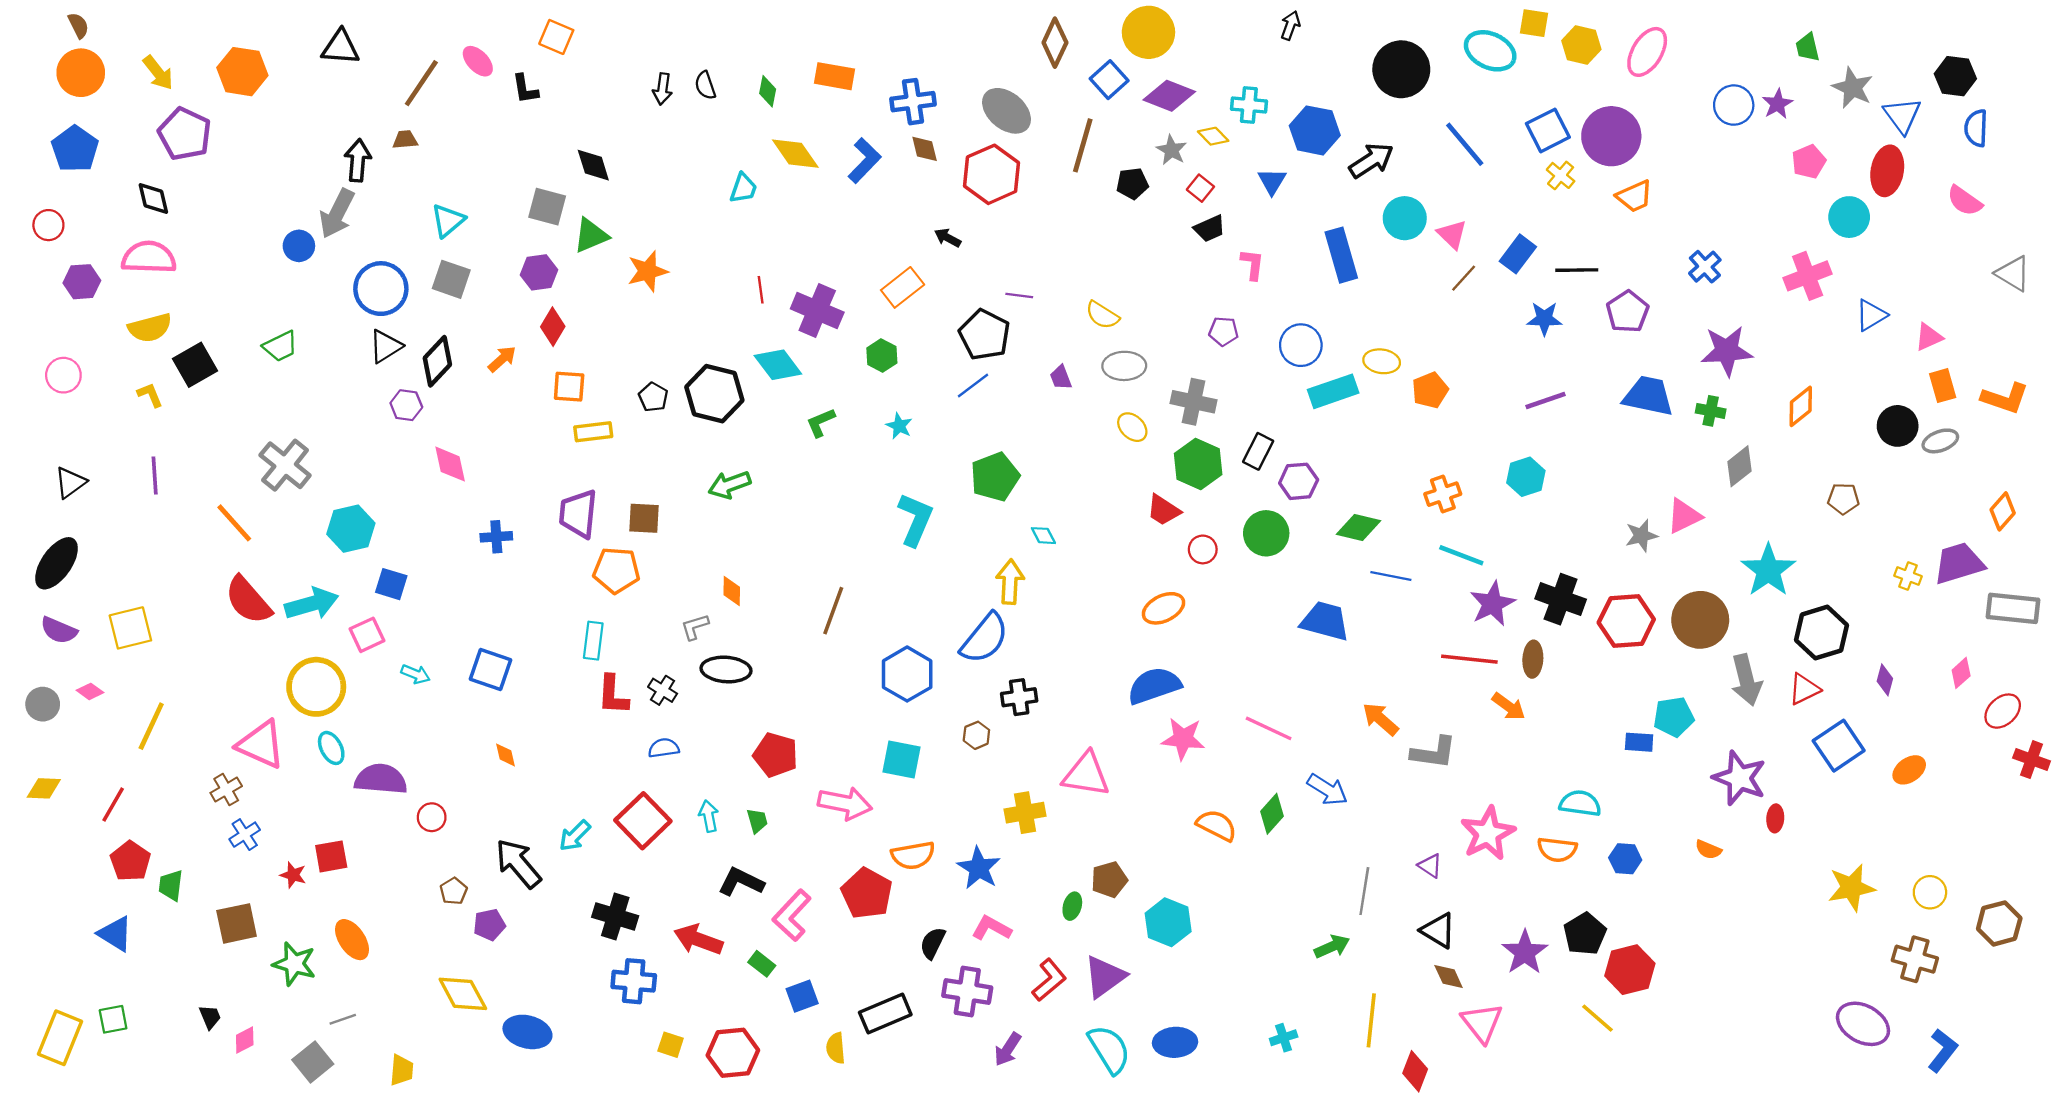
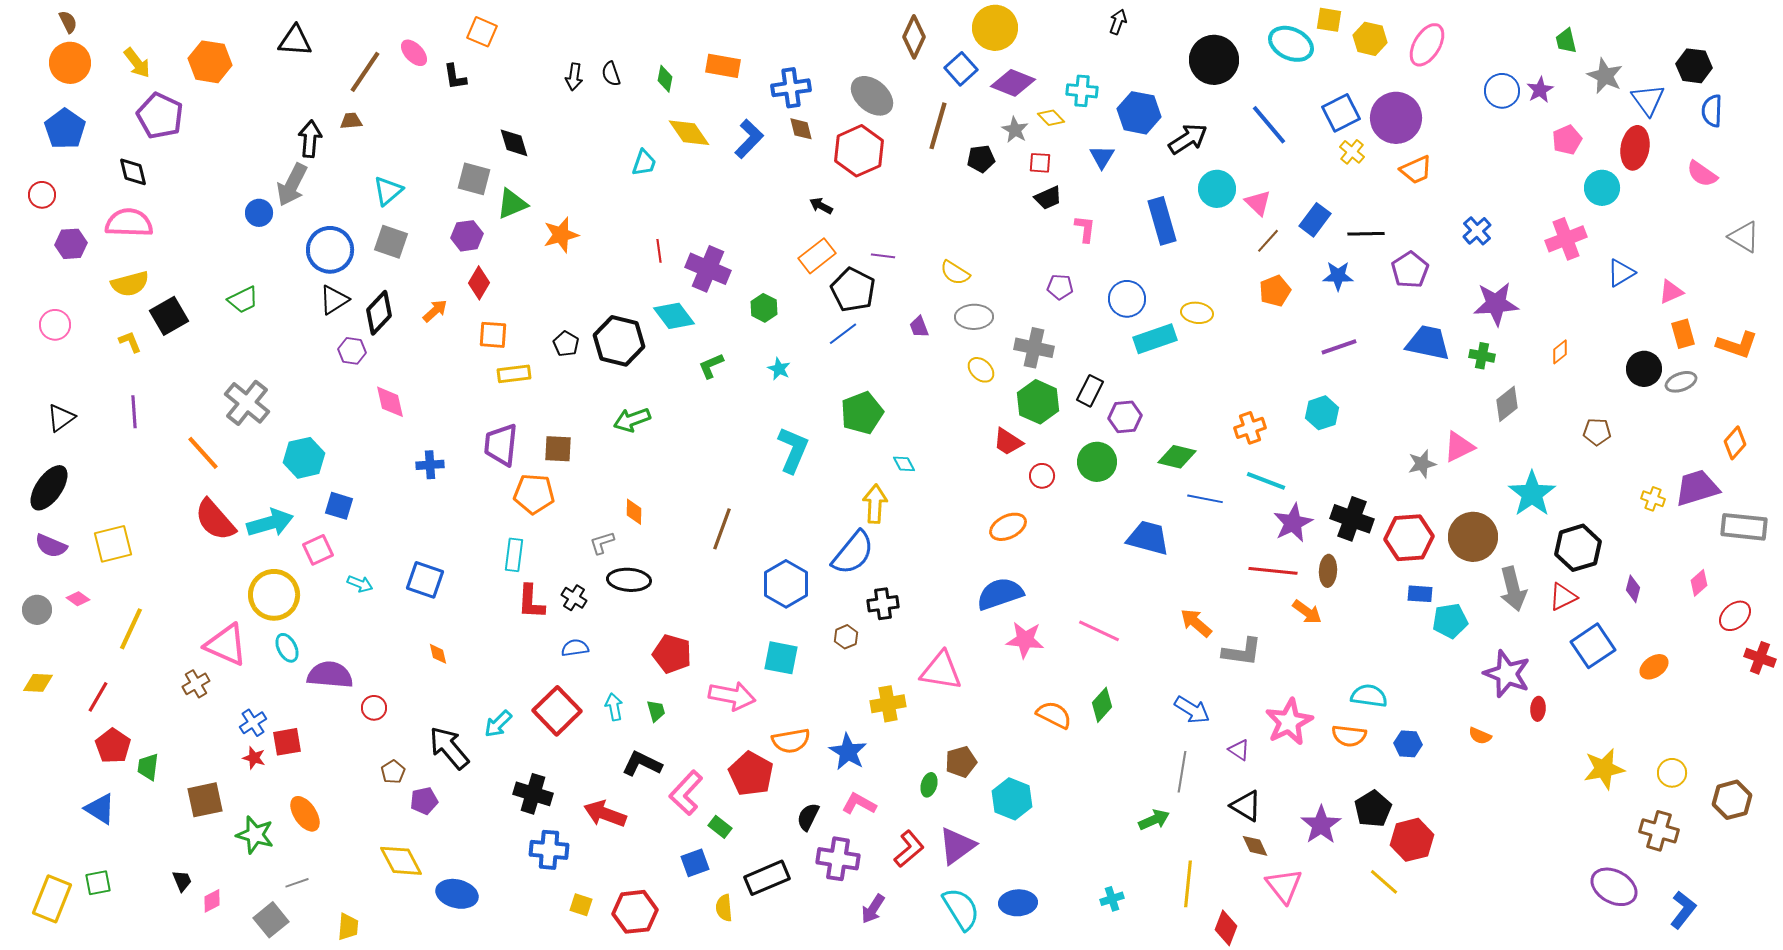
red square: (1200, 188) -> (1040, 163), turned -35
orange rectangle: (903, 287) -> (817, 256), moved
orange pentagon: (1430, 390) -> (1275, 291), moved
orange diamond: (1801, 406) -> (1560, 352), size x0.7
blue rectangle: (1639, 742) -> (1420, 594), moved
blue arrow: (1327, 790) -> (1192, 710), moved
blue cross: (245, 835) -> (253, 723), moved
green rectangle: (762, 964) -> (720, 827), moved

